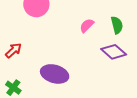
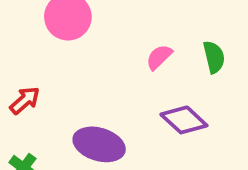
purple diamond: (114, 52) -> (184, 120), moved

